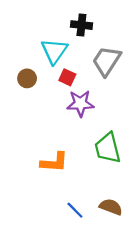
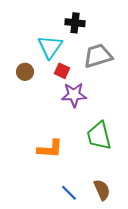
gray trapezoid: (107, 61) -> (98, 56), turned 40
brown semicircle: (111, 207) -> (102, 190), turned 45

